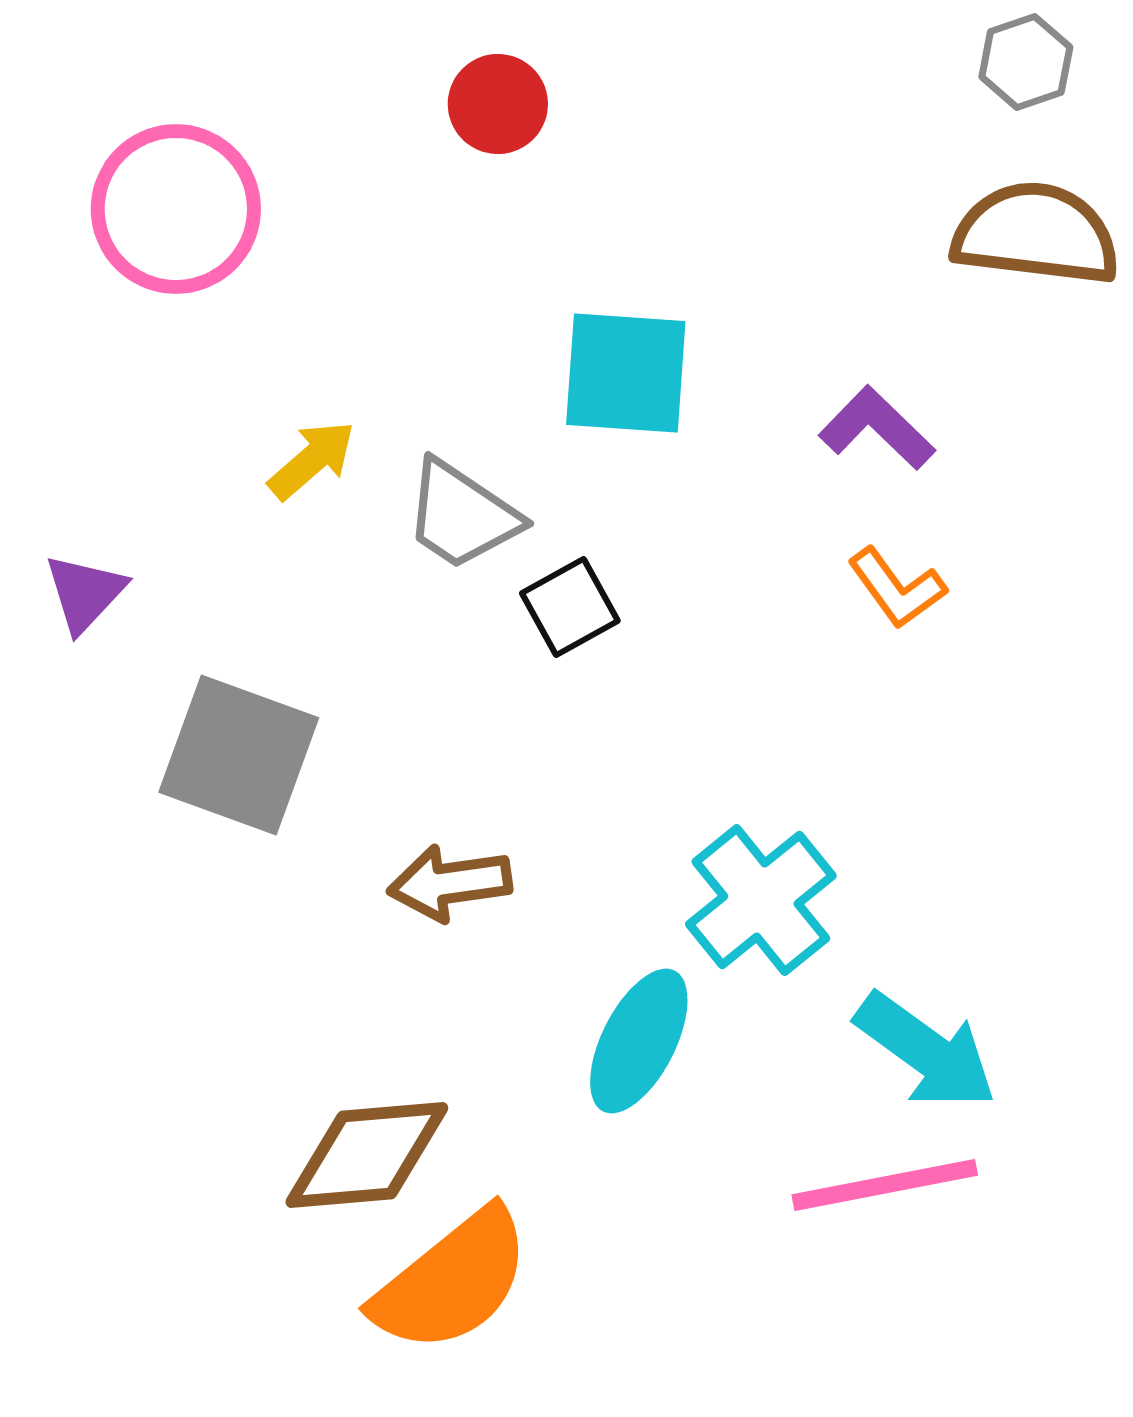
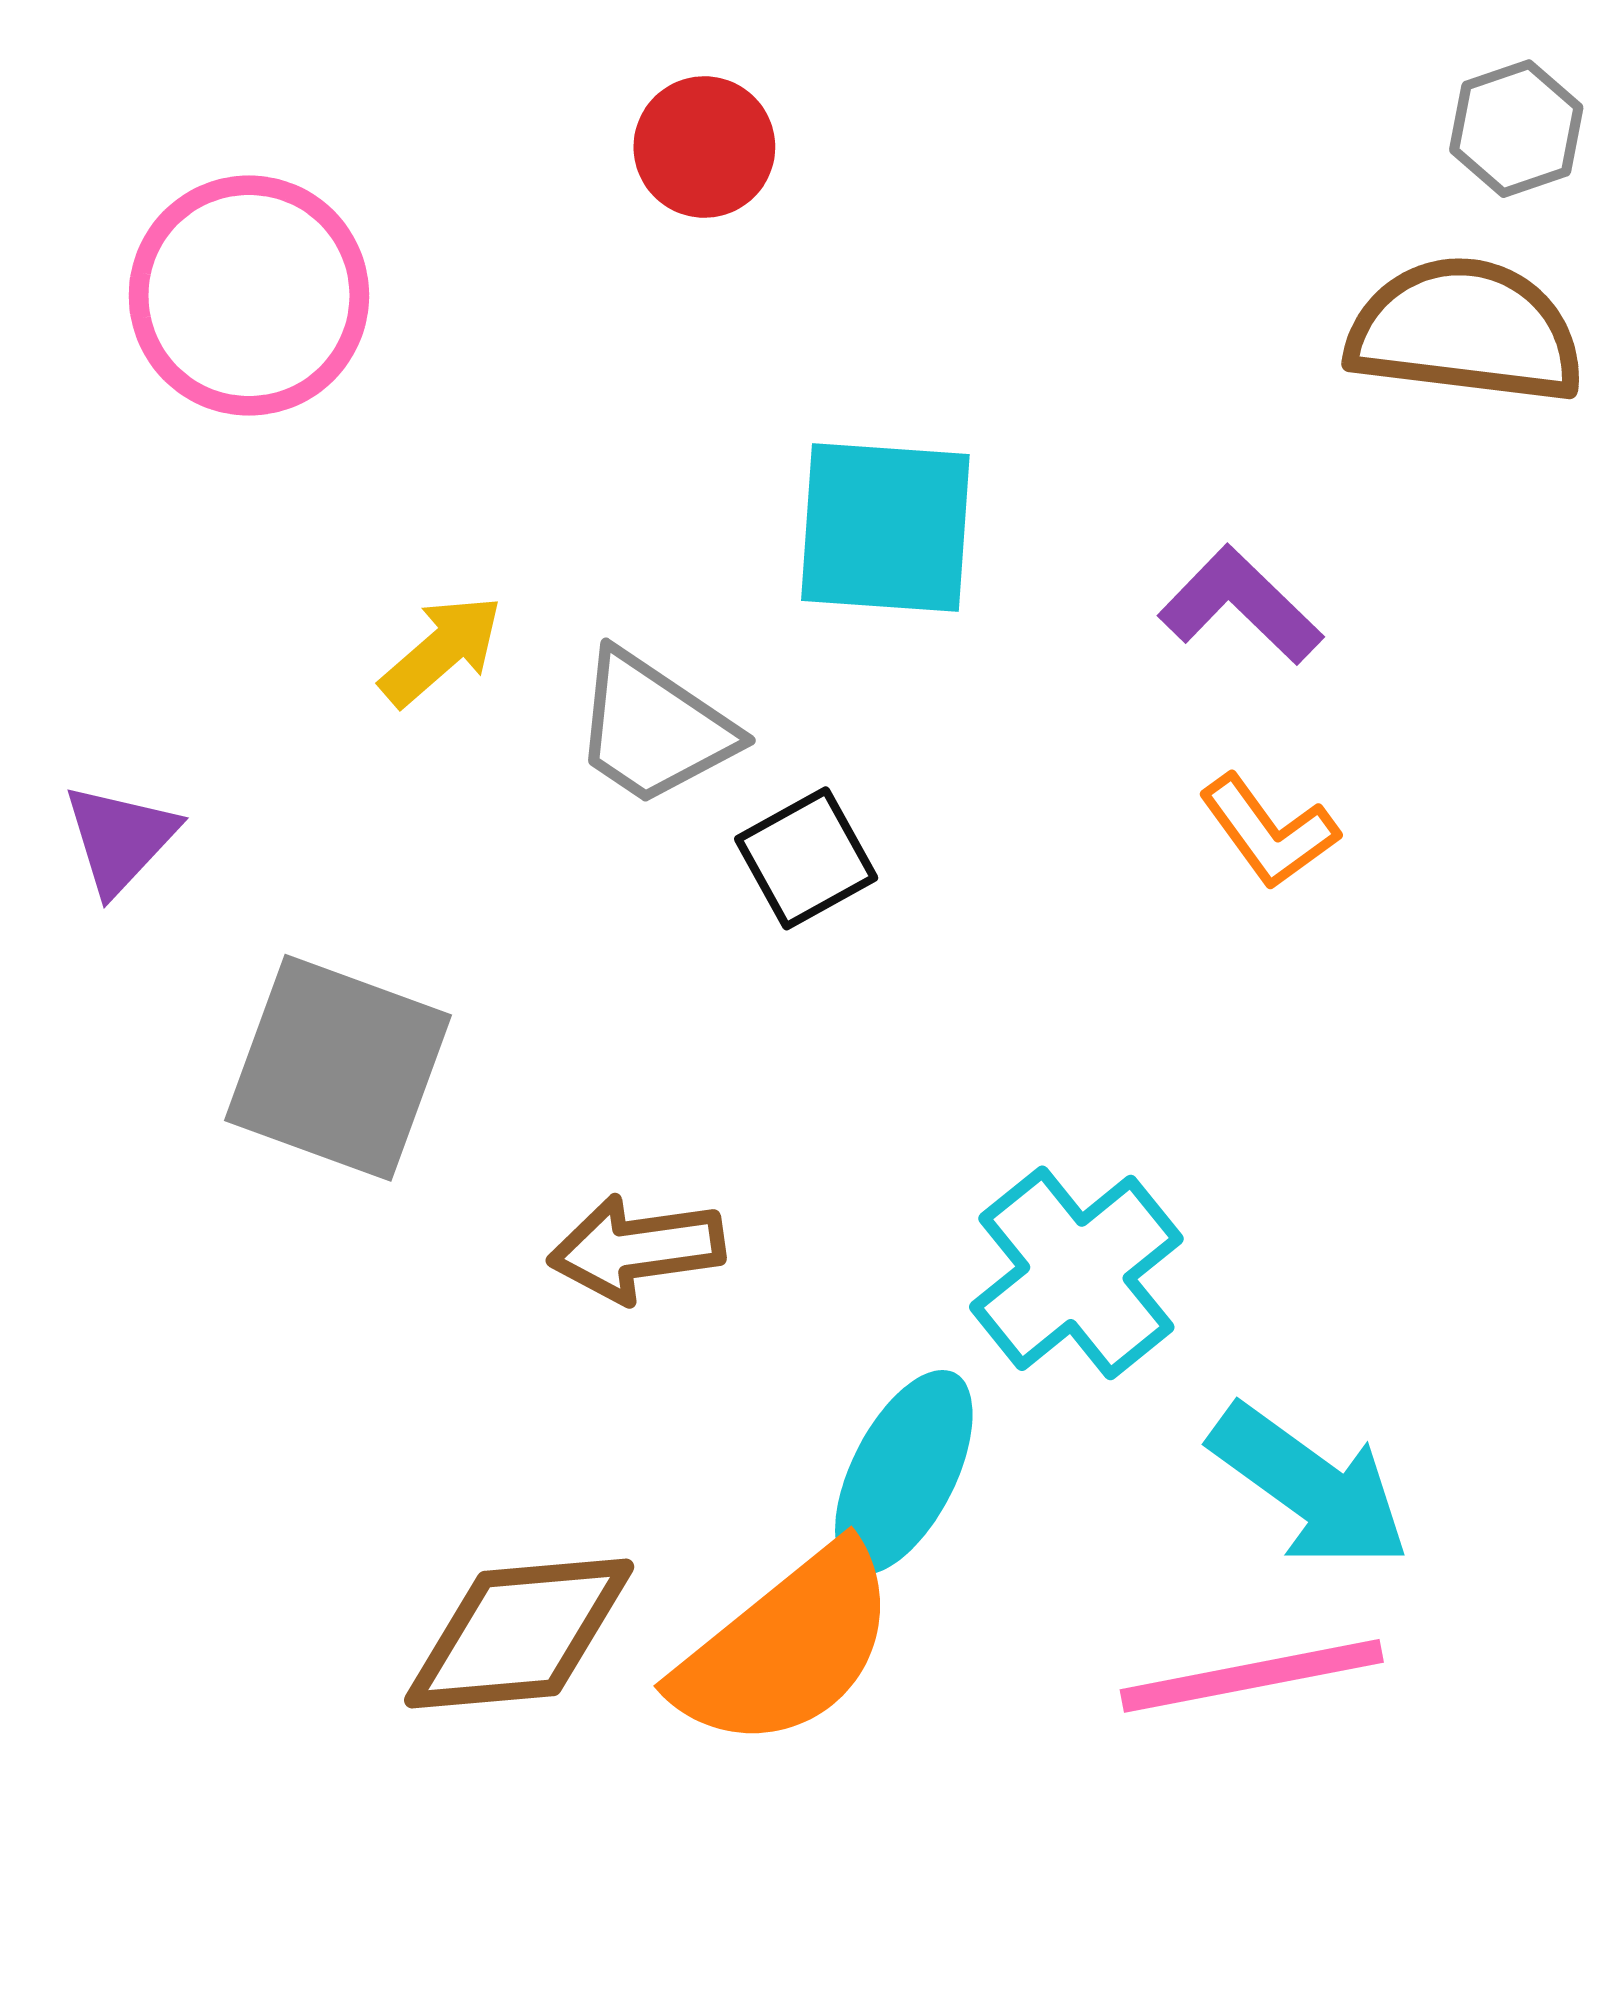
gray hexagon: (1026, 62) -> (1516, 129), moved
orange semicircle: (452, 1281) -> (786, 1648), moved

